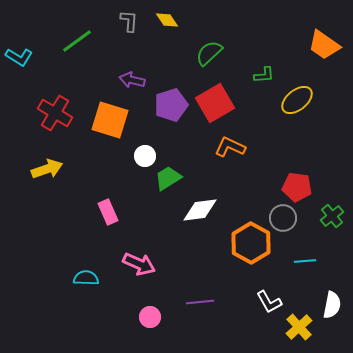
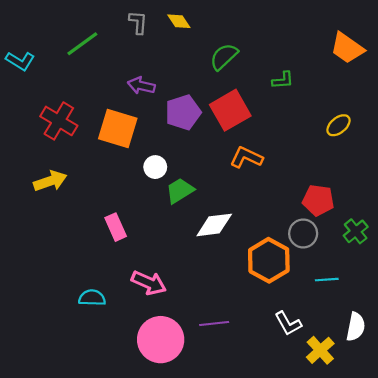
yellow ellipse: (297, 100) -> (339, 125), moved, size x0.7
pink circle: (150, 317) -> (161, 340), size x2.0

